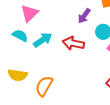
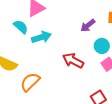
red arrow: (73, 43) -> (73, 61), moved

